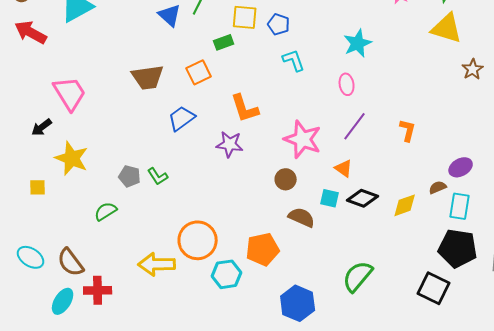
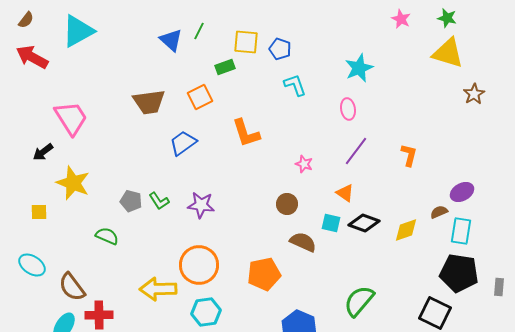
pink star: (303, 139) -> (304, 164), size x0.5
purple star: (230, 144) -> (201, 205), moved
green semicircle: (106, 211) -> (107, 236), turned 55
cyan ellipse: (31, 257) -> (32, 265), moved
cyan hexagon: (227, 274) -> (206, 312), moved

